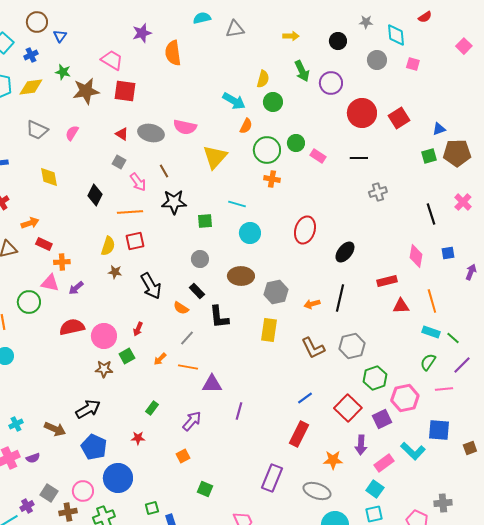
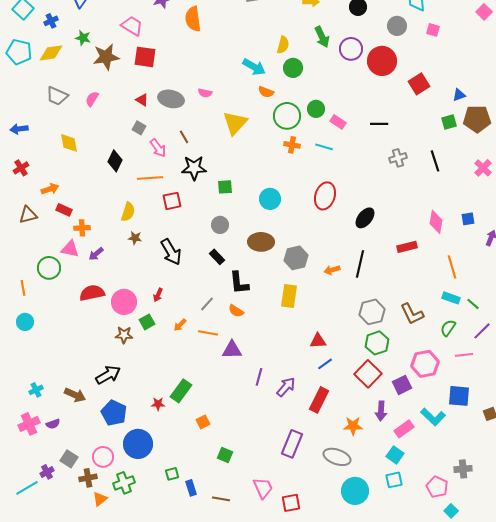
red circle: (362, 113) -> (382, 61), moved
orange semicircle: (246, 126) -> (266, 92), turned 84
pink semicircle: (185, 127) -> (205, 93), size x0.6
cyan line: (237, 204) -> (324, 147), moved
black line: (431, 214) -> (435, 161), moved
red square: (135, 241) -> (172, 201), moved
red triangle: (401, 306) -> (318, 341), moved
orange semicircle: (181, 308) -> (236, 311), moved
brown L-shape: (313, 348) -> (412, 314), moved
green hexagon: (375, 378) -> (377, 343), moved
green rectangle: (152, 408) -> (181, 391), moved, size x1.6
purple arrow: (192, 421) -> (286, 387), moved

